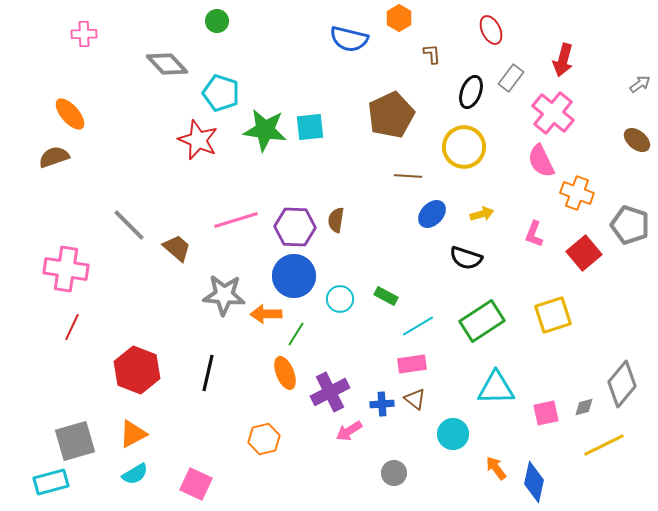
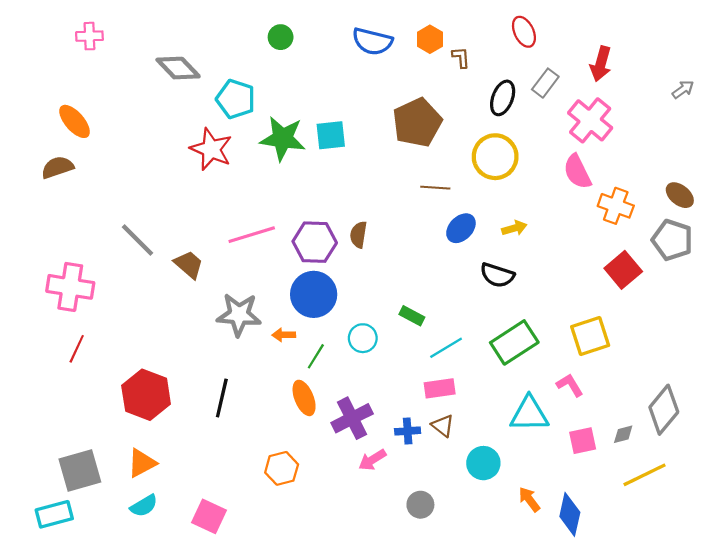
orange hexagon: (399, 18) -> (430, 39), moved
green circle: (217, 21) -> (281, 37), moved
brown ellipse: (637, 140) -> (680, 195), moved
pink L-shape: (534, 234) -> (570, 385), moved, turned 128
cyan circle: (340, 299) -> (363, 338), moved
orange arrow: (266, 314) -> (284, 335), size x0.7

